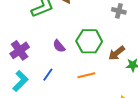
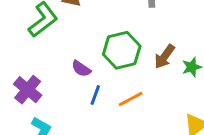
blue line: (48, 75) -> (95, 95), moved

